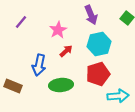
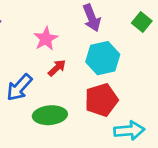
blue arrow: (39, 65) -> (19, 87), turned 30

